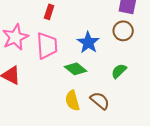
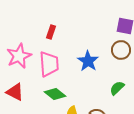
green diamond: (76, 69) -> (55, 94), moved

